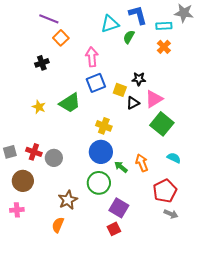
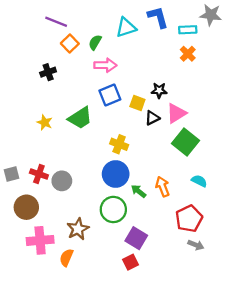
green semicircle: (129, 37) -> (95, 42), moved
pink arrow: (92, 57) -> (105, 65), turned 96
pink cross: (17, 210) -> (40, 240), moved, size x1.6

